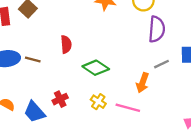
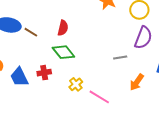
gray line: (162, 64) -> (120, 58), moved
green diamond: (96, 68) -> (63, 52), moved
orange arrow: (143, 83) -> (137, 82), moved

